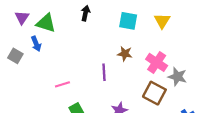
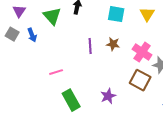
green triangle: (46, 23) -> (52, 16), moved, turned 30
gray square: (15, 56) -> (12, 34), moved
purple line: (104, 72) -> (90, 46), moved

